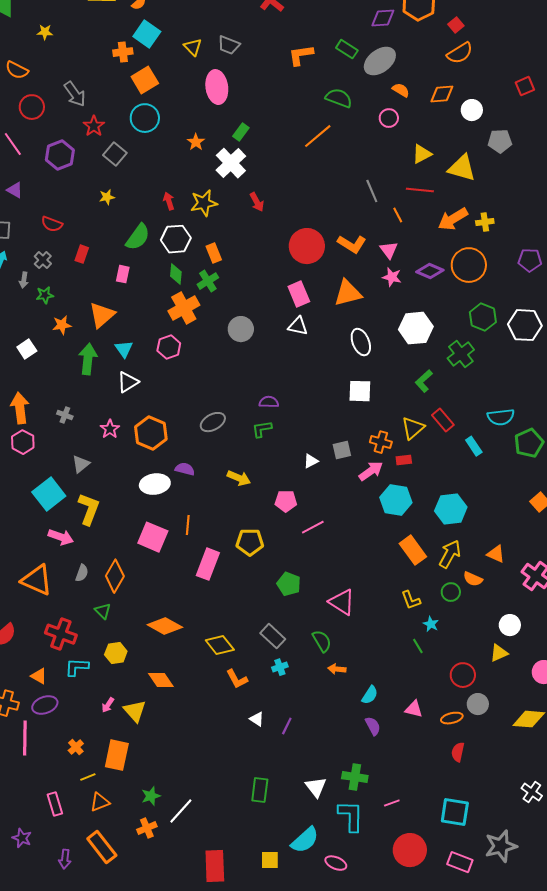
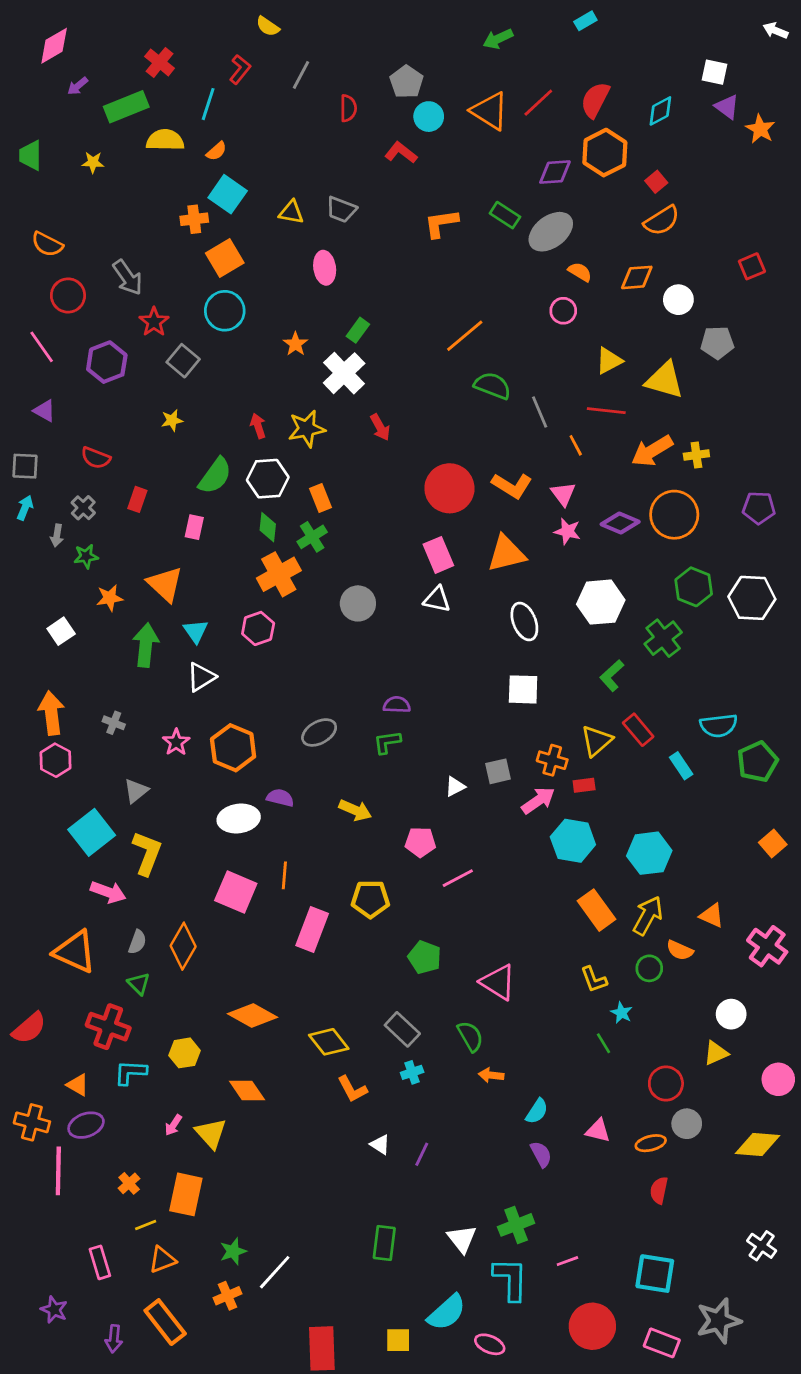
yellow star: (45, 32) -> (93, 162), moved
yellow triangle: (193, 47) -> (291, 212), turned -36
pink ellipse: (217, 87) -> (325, 268), size x0.7
green semicircle: (339, 98) -> (492, 386), moved
orange triangle: (102, 315) -> (165, 584), turned -36
green triangle: (103, 611) -> (139, 984), moved
green cross: (355, 777) -> (516, 1225), turned -30

